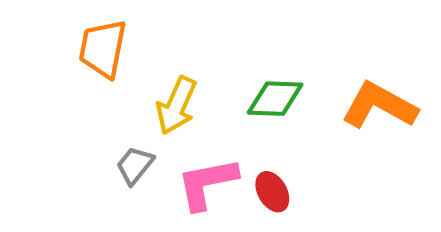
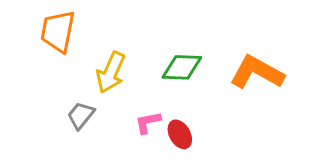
pink L-shape: (207, 183) -> (148, 122), moved, size x0.6

